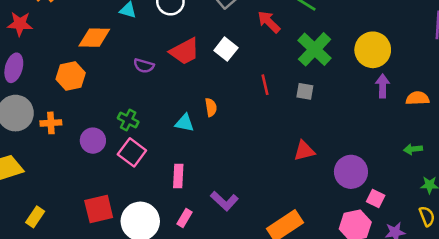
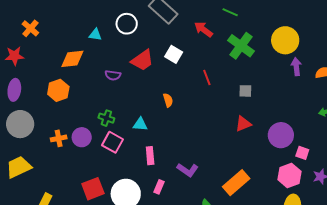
gray square: (305, 91) -> (245, 91), moved
orange cross: (51, 123) -> (59, 138), moved
cyan triangle: (185, 123) -> (140, 124), moved

